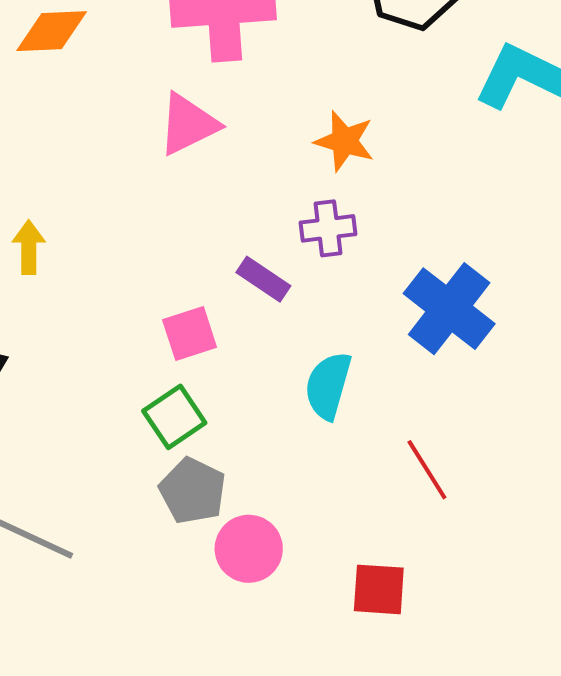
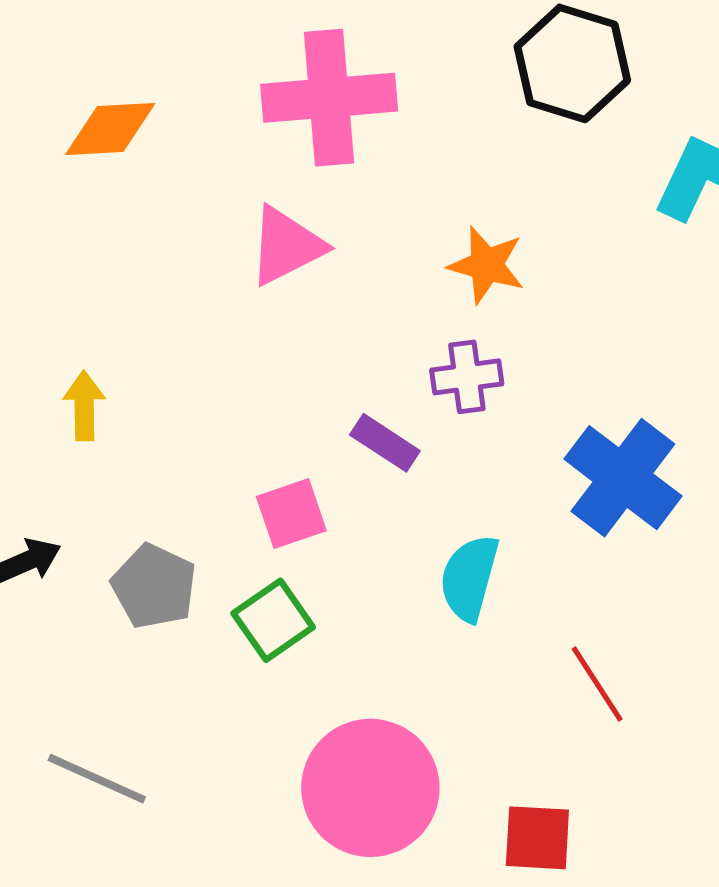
gray pentagon: (193, 491) -> (154, 586), moved
pink circle: (249, 549) -> (370, 788), size x1.6

